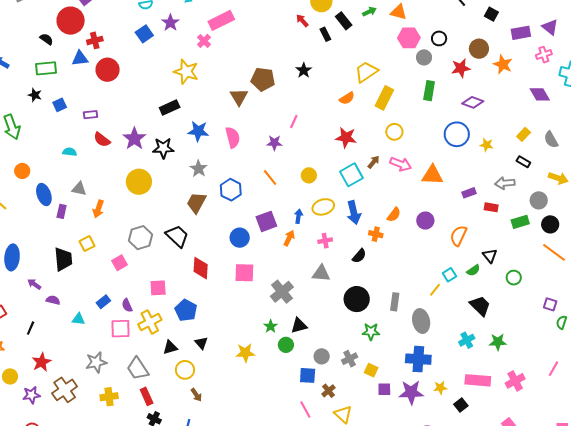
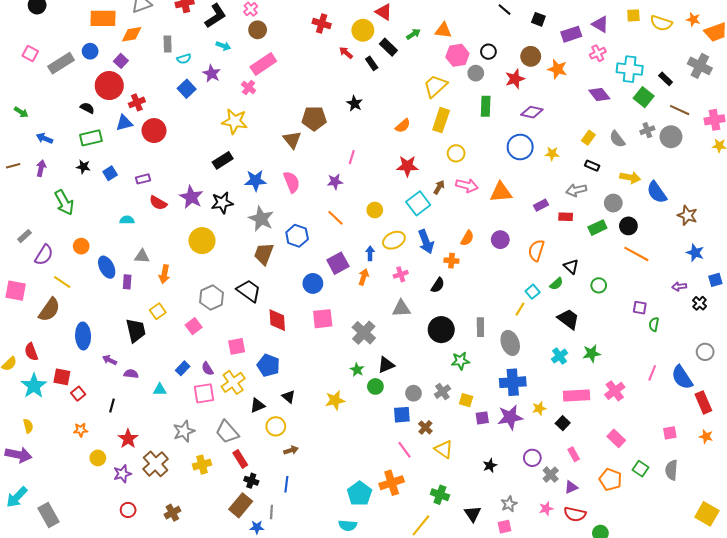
yellow trapezoid: (366, 72) -> (435, 86), moved
gray star: (199, 169) -> (261, 219), size x1.4
brown arrow: (196, 395) -> (291, 450), turned -64

